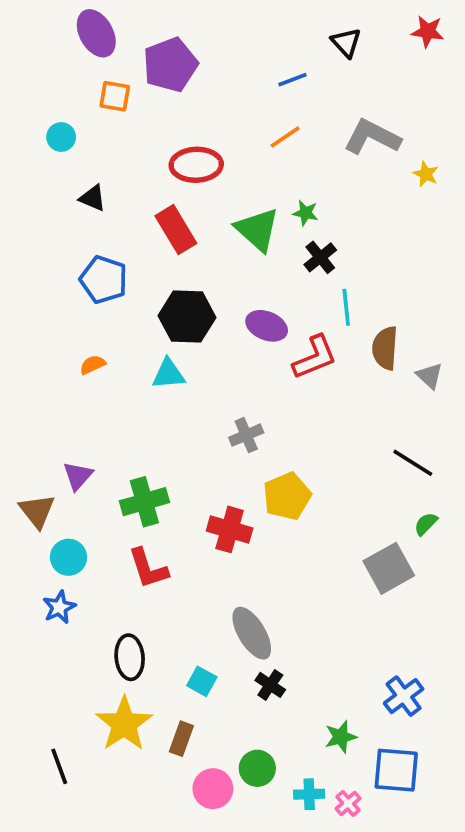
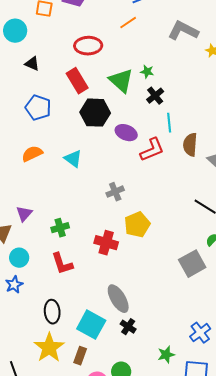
cyan circle: (61, 137) -> (15, 31), size x1.5
orange line: (285, 137) -> (128, 23), moved
black hexagon: (187, 317) -> (95, 113), moved
orange semicircle: (93, 365) -> (32, 154), size x1.5
cyan triangle: (168, 374) -> (73, 159), turned 42
green cross: (144, 502) -> (60, 228), size x0.7
cyan square: (202, 681) -> (91, 325), size x1.8

